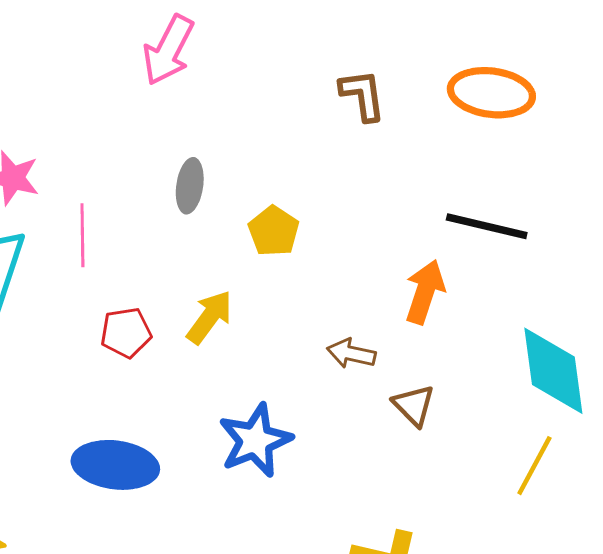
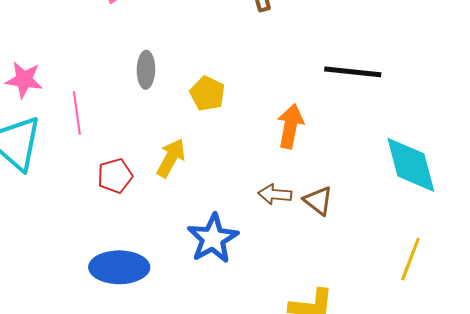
orange arrow: (425, 292) -> (290, 126), moved
brown arrow: (351, 354) -> (275, 194), moved
yellow line: (534, 466) -> (410, 259), moved

